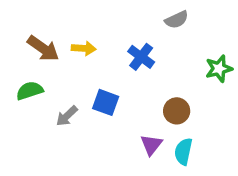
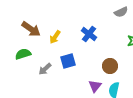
gray semicircle: (177, 20) -> (121, 12), moved
yellow arrow: (84, 48) -> (55, 37), moved, turned 120
blue square: (106, 102) -> (68, 61), turned -35

